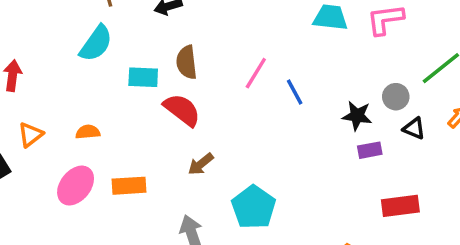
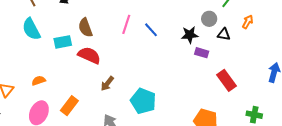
cyan semicircle: (96, 43) -> (31, 29), turned 130
purple rectangle: (370, 150) -> (202, 53), turned 40
orange rectangle: (129, 186) -> (69, 106), turned -36
red rectangle: (400, 206) -> (227, 80), turned 75

